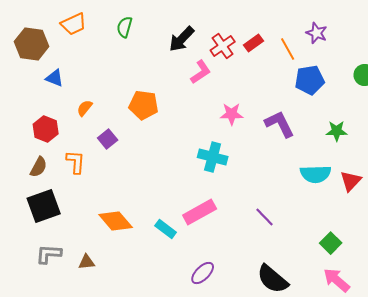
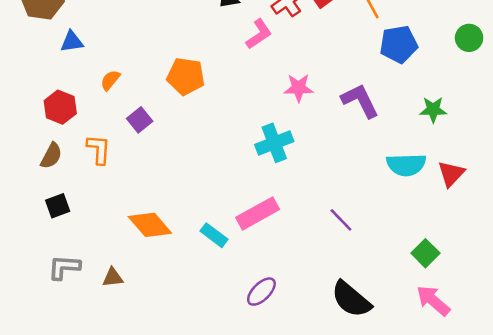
blue triangle: (55, 78) -> (72, 42), turned -30
cyan cross: (213, 157) -> (274, 143), turned -36
black square: (44, 206) -> (58, 206), size x0.6

